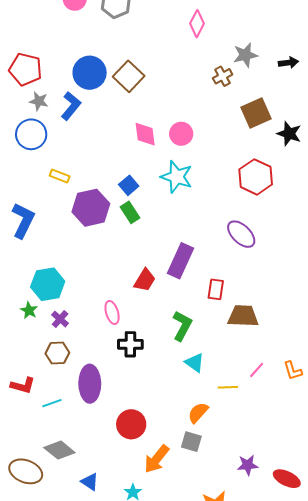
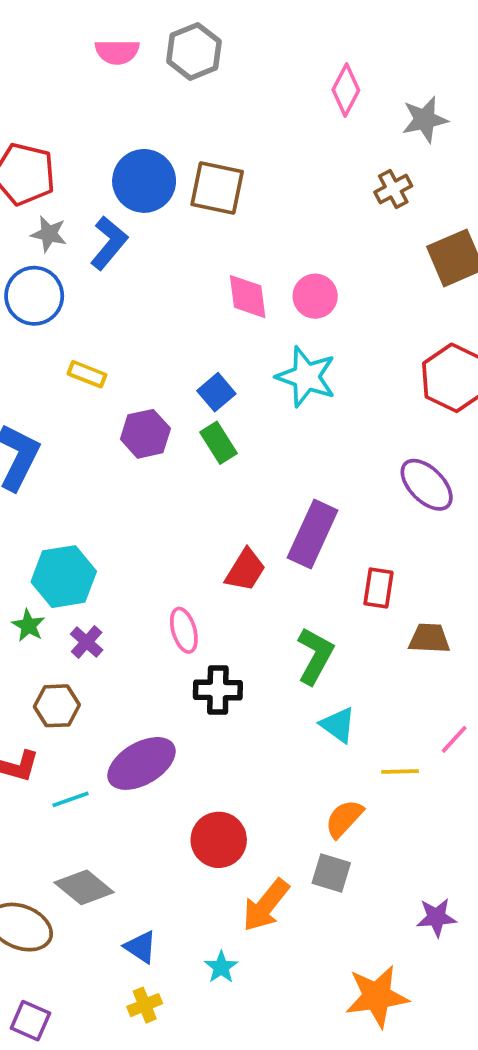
gray star: (245, 55) -> (425, 120), moved
brown square: (129, 76) -> (217, 188), turned -32
purple hexagon: (91, 208) -> (145, 434), size x0.7
brown trapezoid: (243, 316) -> (429, 638), size x0.7
brown hexagon: (57, 353) -> (57, 706), moved
purple ellipse: (90, 384) -> (142, 763), turned 60

